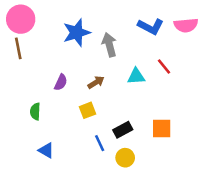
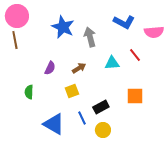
pink semicircle: (186, 25) -> (154, 32), moved
blue star: (77, 33) -> (63, 27), turned -30
orange square: (162, 129) -> (135, 96), moved
blue triangle: (46, 150) -> (54, 124), moved, size x1.6

